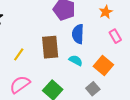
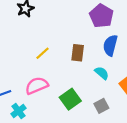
brown rectangle: (50, 47) -> (78, 53), size x0.7
gray square: (93, 89) -> (101, 106), moved

